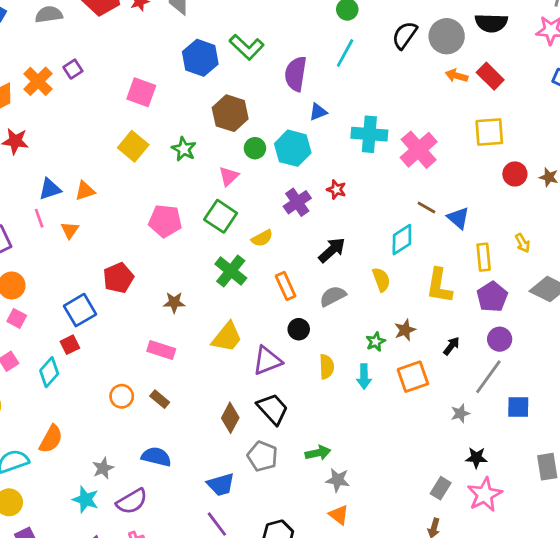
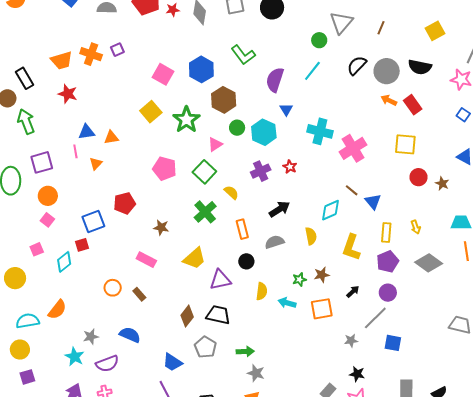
blue hexagon: (200, 58) -> (201, 69), moved
orange cross: (38, 81) -> (91, 54), turned -35
blue triangle: (318, 112) -> (286, 109), turned -48
green star: (184, 149) -> (186, 120), size x1.5
yellow semicircle: (262, 238) -> (231, 192), turned -119
cyan arrow: (364, 377) -> (287, 303), turned 96
black trapezoid: (273, 409) -> (218, 315), turned -45
blue trapezoid: (221, 485) -> (172, 362), turned 40

